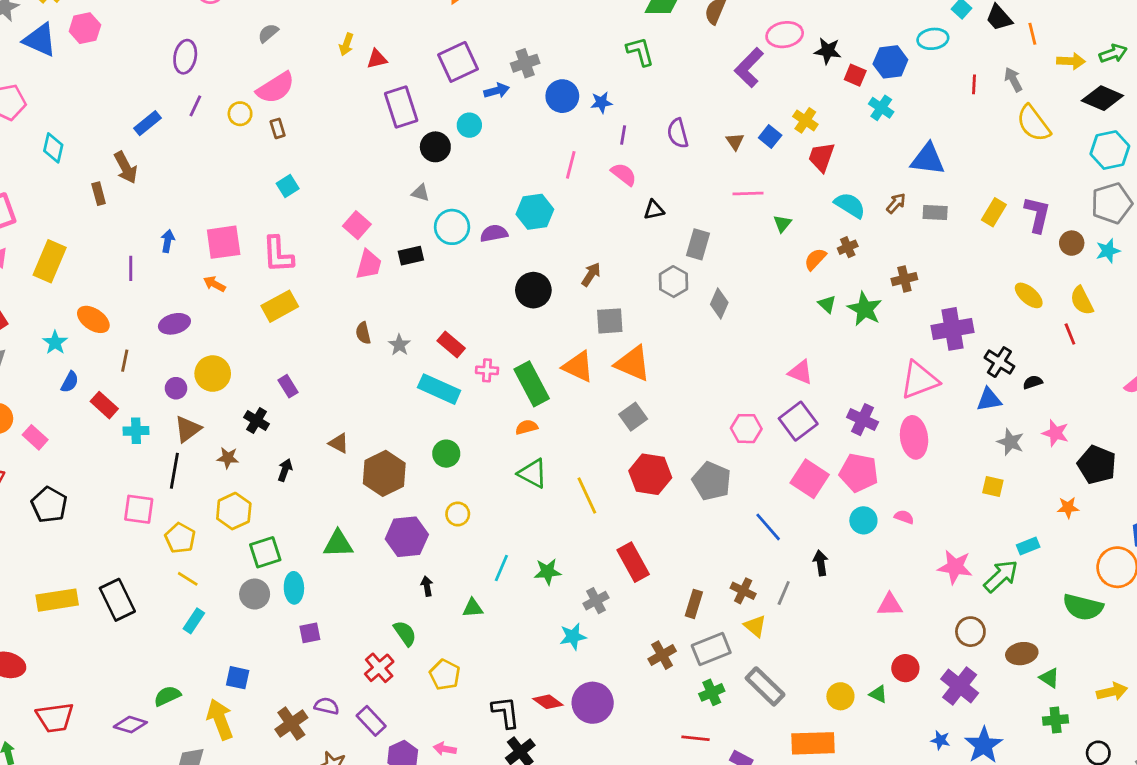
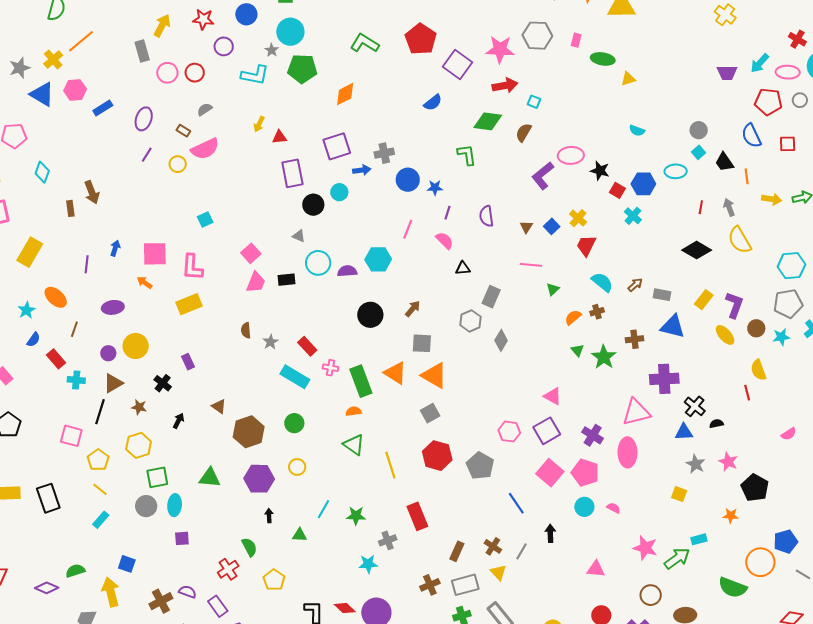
black diamond: (1102, 98) -> (697, 250), moved
blue rectangle: (147, 123) -> (103, 108), moved
brown rectangle: (278, 128) -> (183, 131), moved, turned -48
blue triangle: (928, 159) -> (673, 326), moved
yellow ellipse: (1029, 295) -> (725, 335), moved

